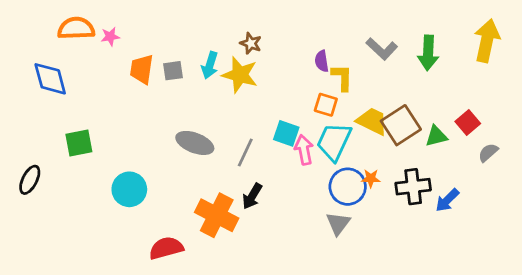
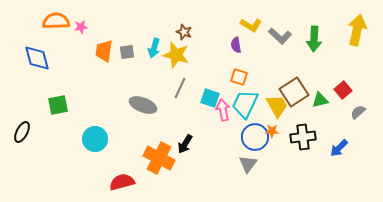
yellow L-shape: (342, 77) -> (251, 25), moved, turned 120
yellow trapezoid: (372, 121) -> (277, 106), moved, turned 35
gray line: (245, 153) -> (180, 88), moved
blue arrow: (447, 200) -> (339, 148), moved

